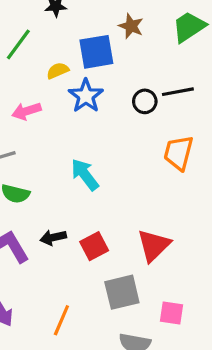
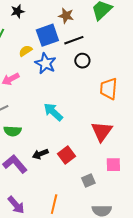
black line: (178, 92) -> (74, 40), moved
red triangle: (154, 245) -> (102, 131), moved
gray square: (122, 292) -> (88, 180), size x0.6
pink square: (171, 313) -> (113, 165), moved

